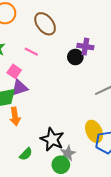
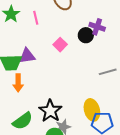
pink line: (31, 52) -> (36, 18), moved, turned 40
pink square: (14, 71) -> (60, 45), moved
green semicircle: (26, 154) -> (23, 121), size x1.5

